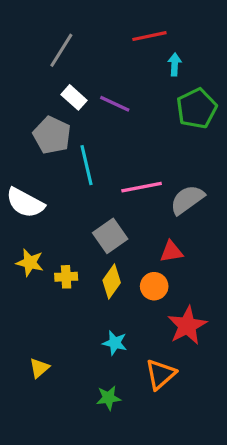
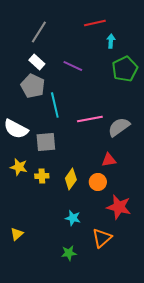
white rectangle: (74, 97) -> (37, 62), moved
gray square: (110, 236) -> (46, 142), moved, turned 30
red star: (187, 326) -> (119, 207), turned -30
yellow triangle: (39, 368) -> (17, 234), moved

